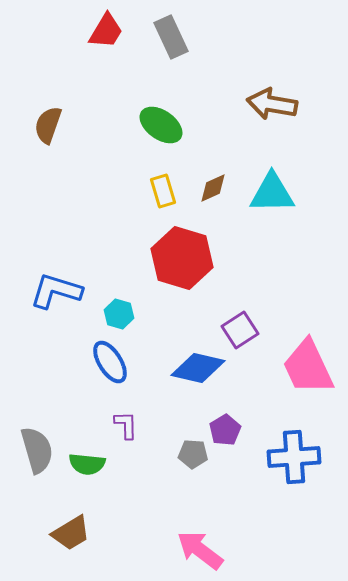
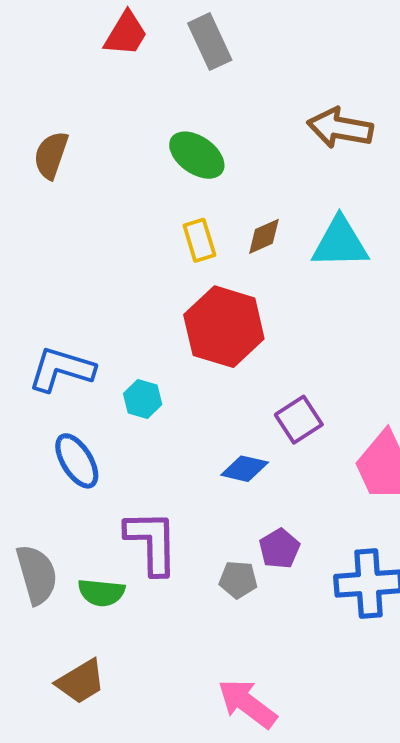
blue ellipse: (110, 362) -> (77, 461), moved
blue diamond: (198, 368) -> (245, 469), size x0.7
purple L-shape: (126, 425) -> (152, 542), size x1.8

